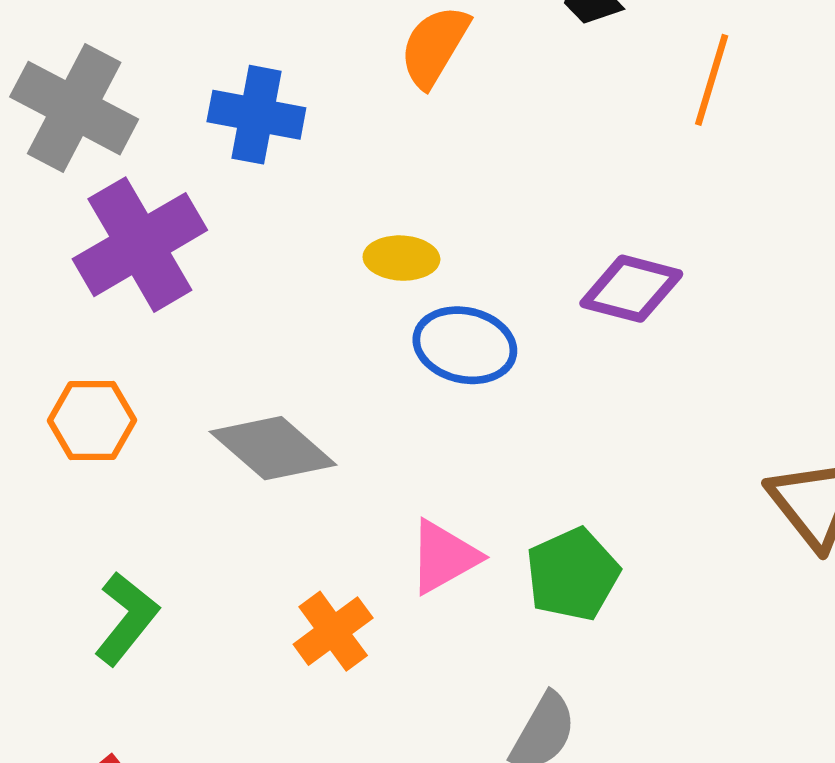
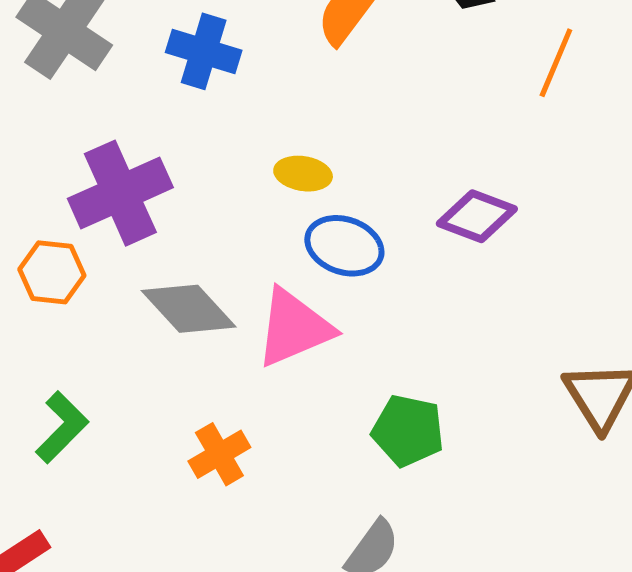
purple cross: (140, 245) -> (120, 193), moved
pink triangle: (444, 557) -> (294, 328), moved, size x1.4
green pentagon: (573, 574) -> (408, 431), turned 30

